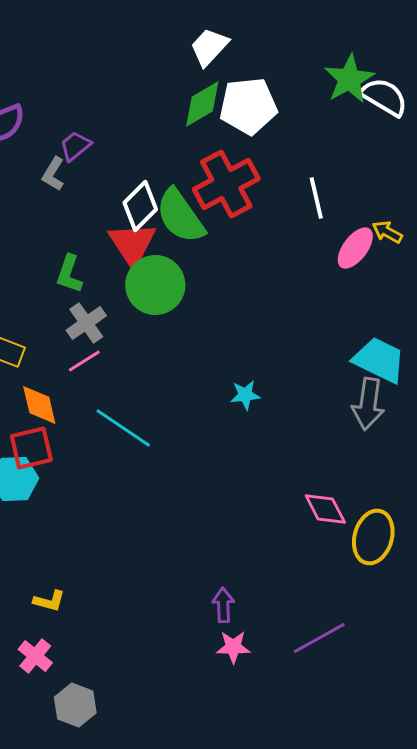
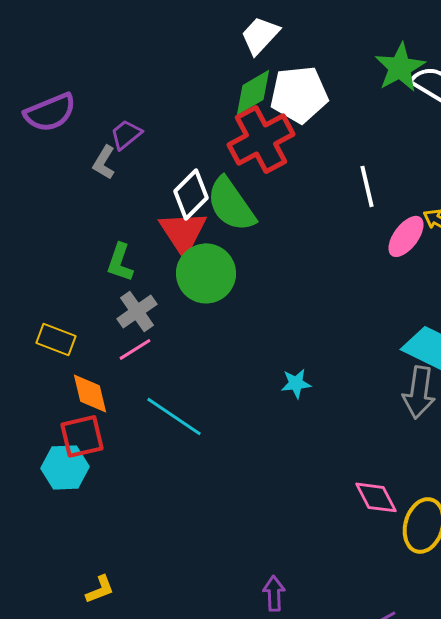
red cross: (226, 184) -> (261, 139), moved
yellow L-shape: (49, 601) -> (100, 589), turned -36

